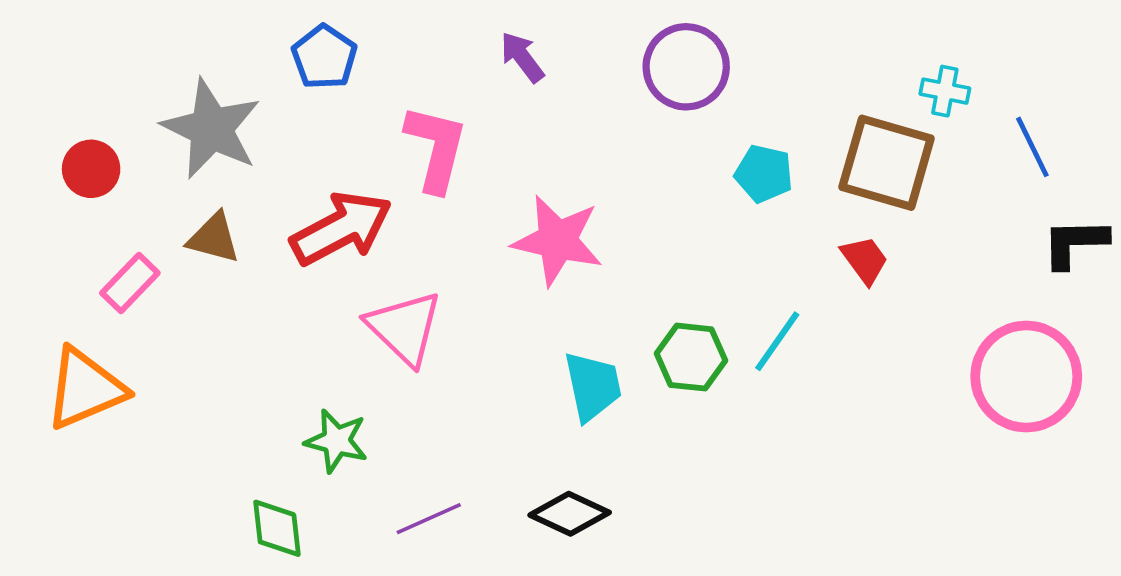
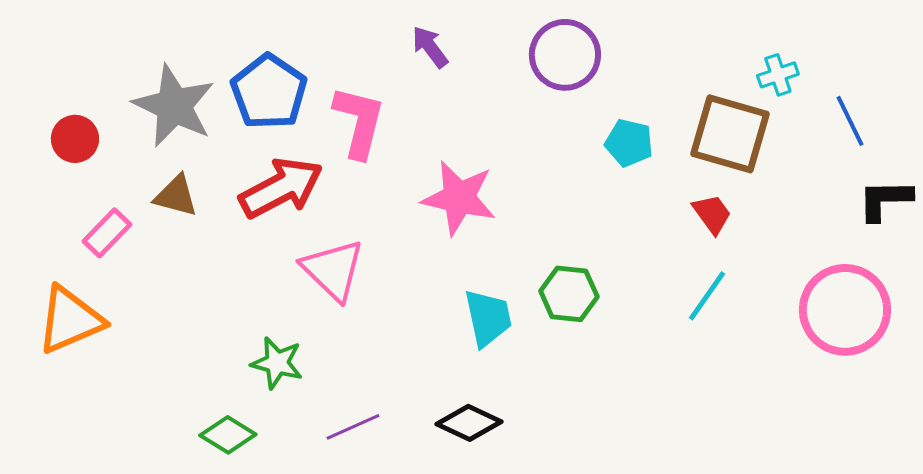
blue pentagon: (324, 57) -> (269, 92), moved, size x1.4
cyan cross: (945, 91) -> (778, 75), turned -30
cyan line: (777, 341) -> (707, 296), moved
green diamond: (277, 528) -> (228, 435), turned -52

